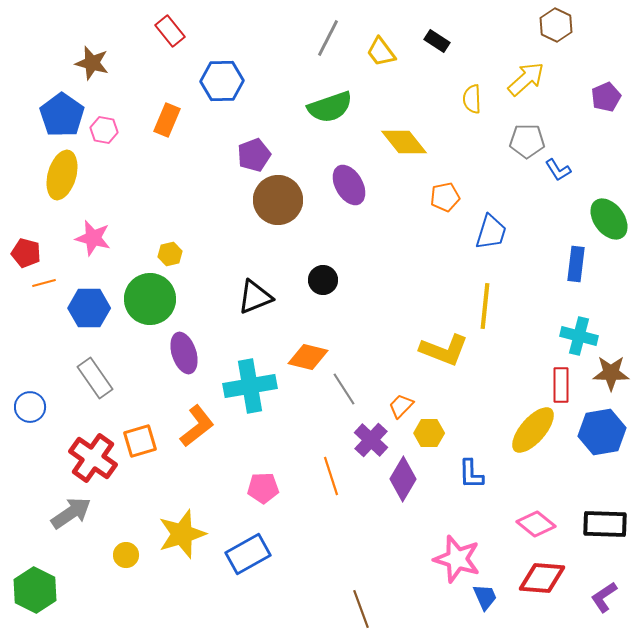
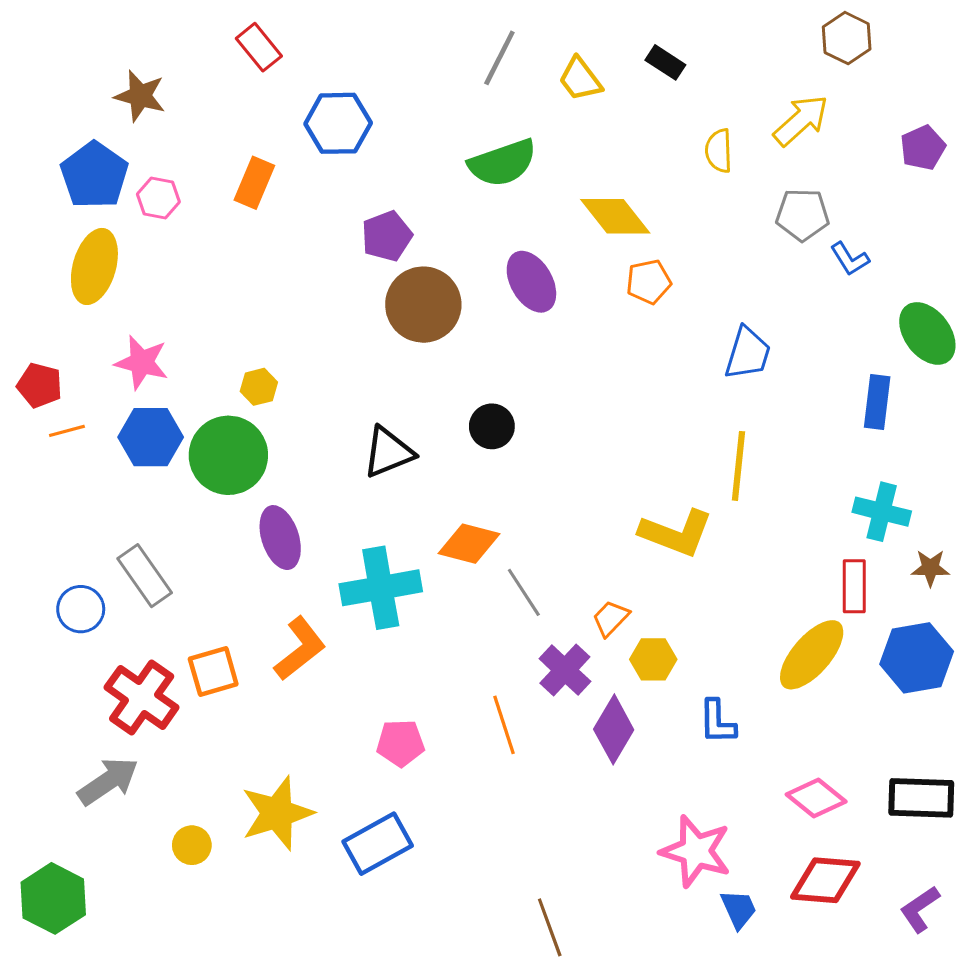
orange pentagon: (445, 197) -> (649, 282), moved
blue hexagon: (89, 308) -> (151, 437), moved
brown star: (611, 373) -> (930, 568), size x0.7
blue circle: (30, 407) -> (81, 609), moved

